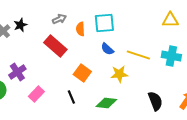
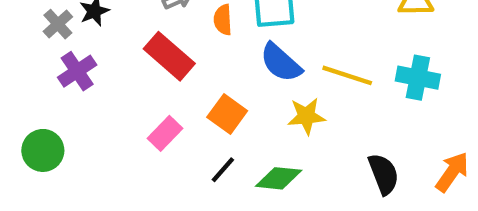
blue semicircle: (107, 49) -> (281, 63), size x1.5
purple cross: (17, 72) -> (77, 71), moved
pink rectangle: (36, 94) -> (165, 133), moved
black line: (71, 97) -> (223, 170), moved, turned 64

